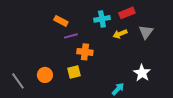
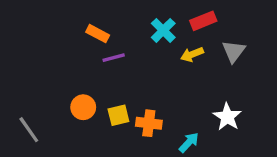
cyan cross: (102, 19) -> (163, 30), turned -35
orange cross: (85, 52) -> (149, 123), moved
orange circle: (45, 75) -> (83, 107), moved

